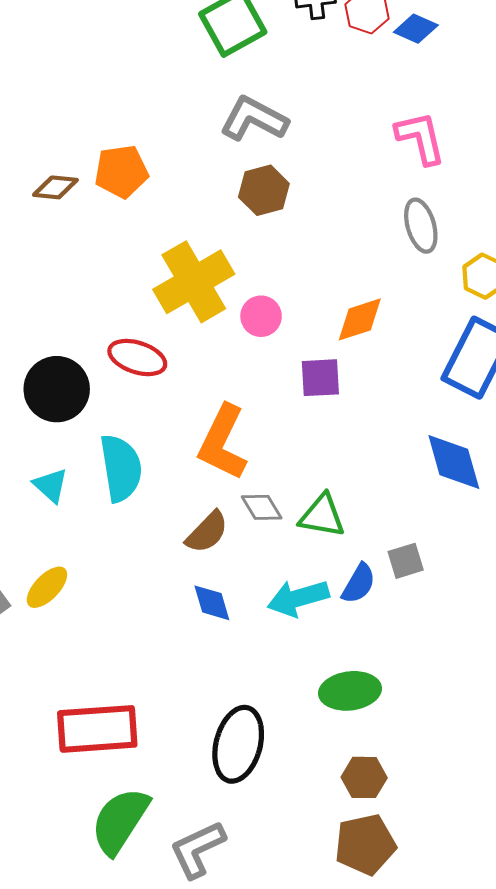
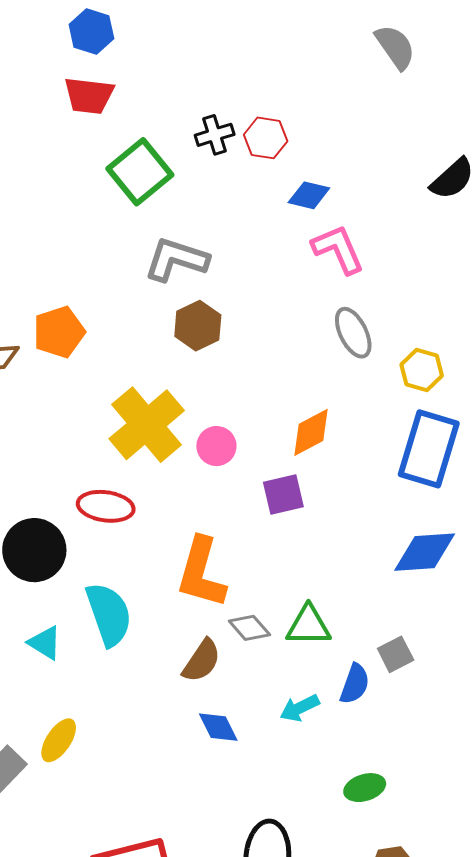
blue diamond: (416, 29) -> (309, 195), moved
blue diamond: (454, 462) -> (425, 552), turned -68
cyan arrow: (298, 598) -> (300, 708), size x0.7
green ellipse: (350, 691) -> (365, 788), size x0.7

